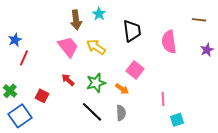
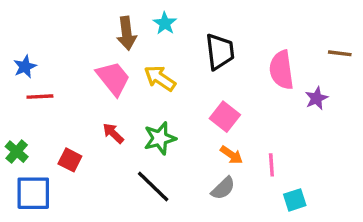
brown line: (199, 20) -> (340, 53), moved
purple star: (207, 50) -> (316, 98), moved
red line: (24, 58) -> (40, 97), turned 63
orange arrow: (122, 89) -> (231, 155), moved
gray semicircle: (121, 113) -> (223, 188), moved, turned 49
blue square: (20, 116) -> (33, 193), turned 35

